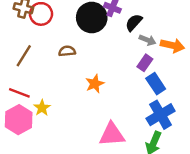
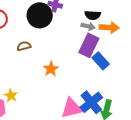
black semicircle: (134, 23) -> (93, 15), moved, turned -119
purple rectangle: (145, 63) -> (89, 45), size x1.6
blue cross: (161, 115) -> (91, 102), moved

